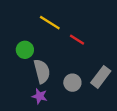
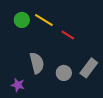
green circle: (25, 50) -> (22, 20), moved
purple star: (40, 96) -> (18, 85), moved

